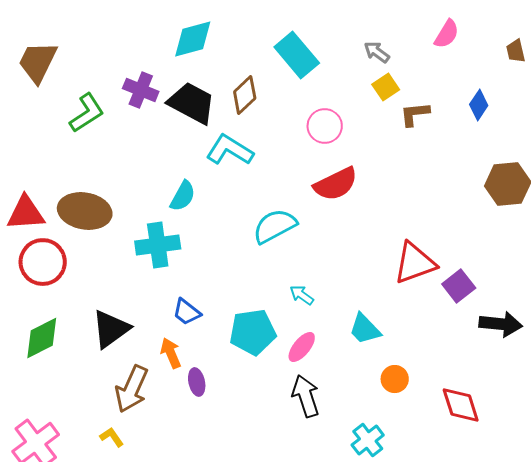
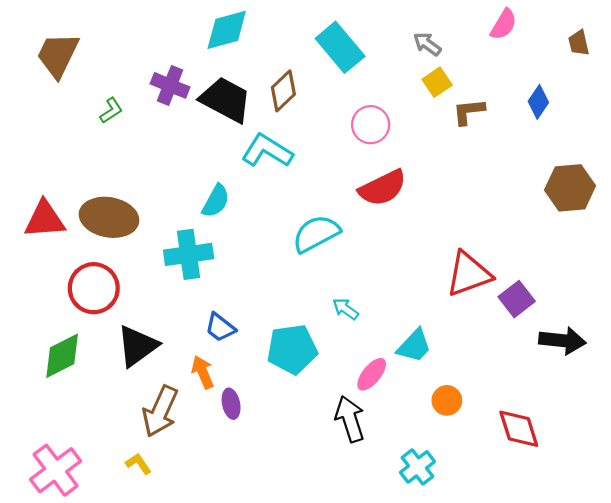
green L-shape: (87, 113) -> (111, 111), size x0.6
red circle: (43, 262) -> (94, 288), moved
cyan trapezoid: (365, 329) -> (414, 346), turned -93
pink ellipse: (302, 347) -> (372, 374), moved

